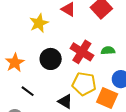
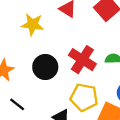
yellow star: (39, 23) -> (32, 24), turned 30

